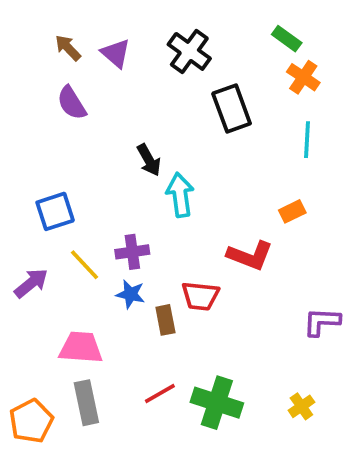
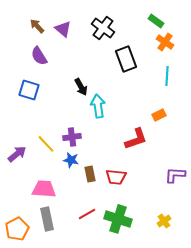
blue square: (55, 211) -> (29, 90), moved, turned 35
red L-shape: (250, 256) -> (136, 139), turned -40
red trapezoid: (200, 296) -> (116, 177), moved

